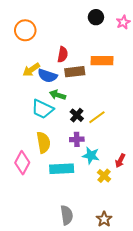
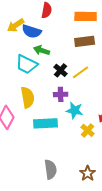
brown rectangle: (75, 72) -> (85, 41), moved

